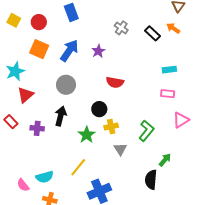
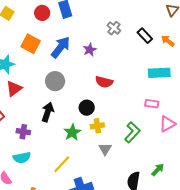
red circle: (39, 22) -> (42, 13), moved
orange arrow: (173, 28) -> (168, 41), moved
cyan rectangle: (169, 70) -> (159, 73), size x1.5
pink rectangle: (168, 94) -> (152, 104), moved
purple cross: (37, 128) -> (23, 132), moved
green arrow: (165, 160) -> (158, 170), moved
cyan semicircle: (45, 177) -> (22, 158), moved

